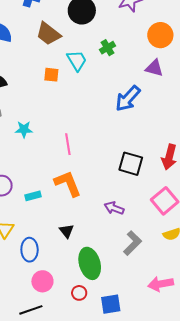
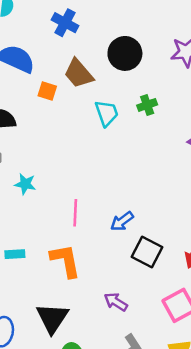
orange square: (51, 75) -> (47, 91), moved
blue arrow: (128, 99) -> (122, 221), moved, size x0.7
cyan rectangle: (33, 196) -> (15, 254), moved
black triangle: (67, 231) -> (52, 318), size x1.8

